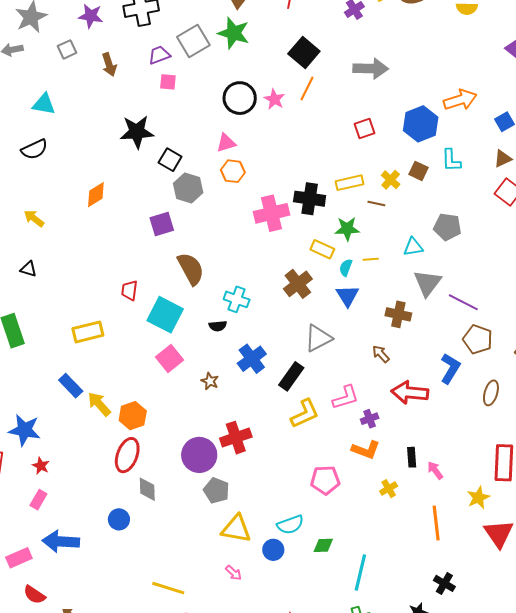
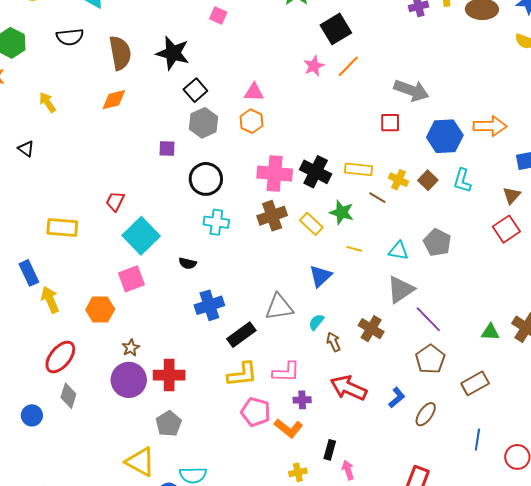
black square: (304, 53) -> (336, 29), moved
gray arrow: (371, 69) -> (411, 90), moved
black circle: (240, 98) -> (206, 179), moved
brown triangle: (503, 159) -> (512, 195), turned -42
yellow cross: (391, 180) -> (398, 180), turned -36
purple square: (162, 224) -> (167, 149), size x0.7
cyan semicircle: (346, 268) -> (316, 322), moved
brown semicircle: (191, 269) -> (120, 53), moved
brown cross: (298, 284) -> (272, 216), moved
cyan cross: (237, 299) -> (216, 222), moved, turned -30
brown cross: (398, 314) -> (371, 329), moved
blue L-shape: (450, 368) -> (397, 398), moved, size x0.7
brown star: (210, 381) -> (131, 348), moved
orange hexagon: (133, 416) -> (100, 309), moved
pink pentagon: (325, 480) -> (256, 412), moved
gray pentagon: (216, 491) -> (169, 424), moved

